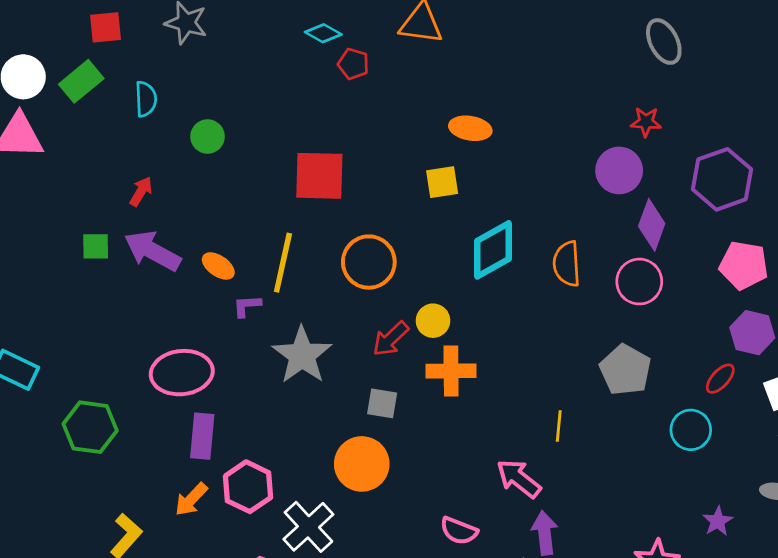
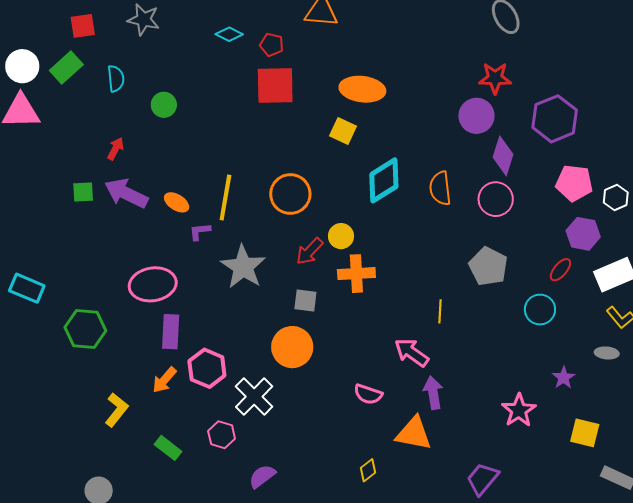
cyan diamond: (323, 33) -> (229, 34), moved
red star: (646, 122) -> (495, 78), size x1.4
orange ellipse: (470, 128) -> (362, 89), size x1.4
red square: (319, 176) -> (275, 86), moved
yellow square: (442, 182) -> (343, 131), turned 36

